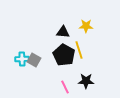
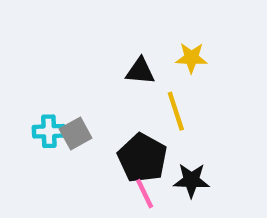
black pentagon: (64, 55) -> (142, 158), moved
gray square: (34, 60) -> (76, 133), turned 32

